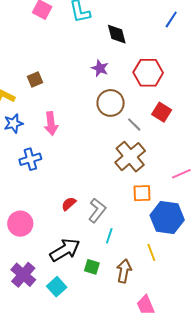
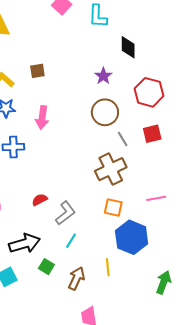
red square: (162, 112) -> (152, 134), turned 30

